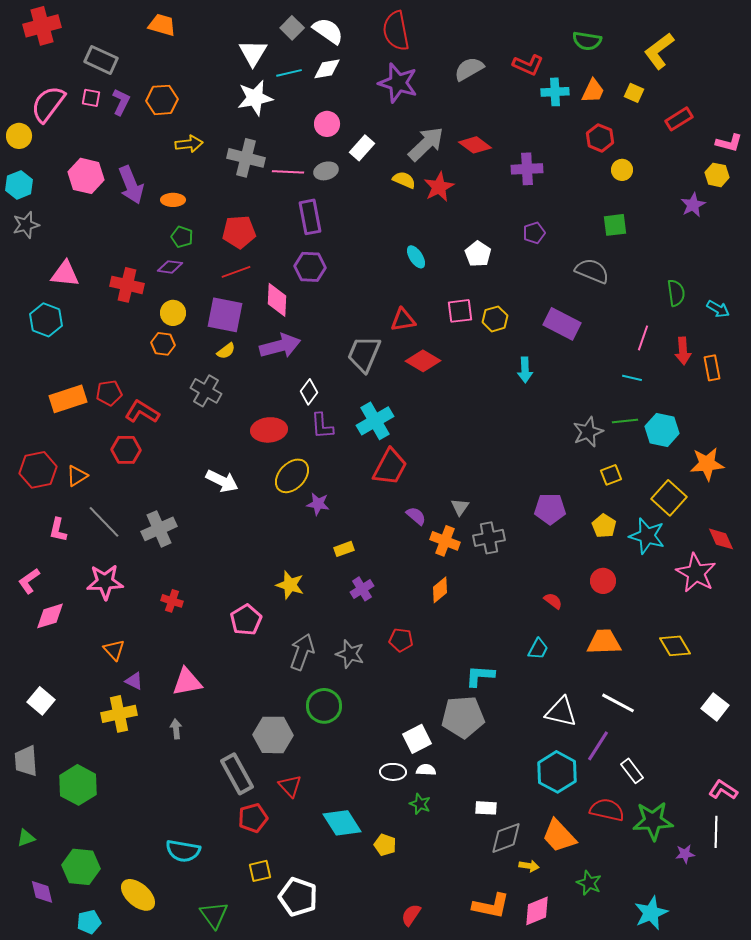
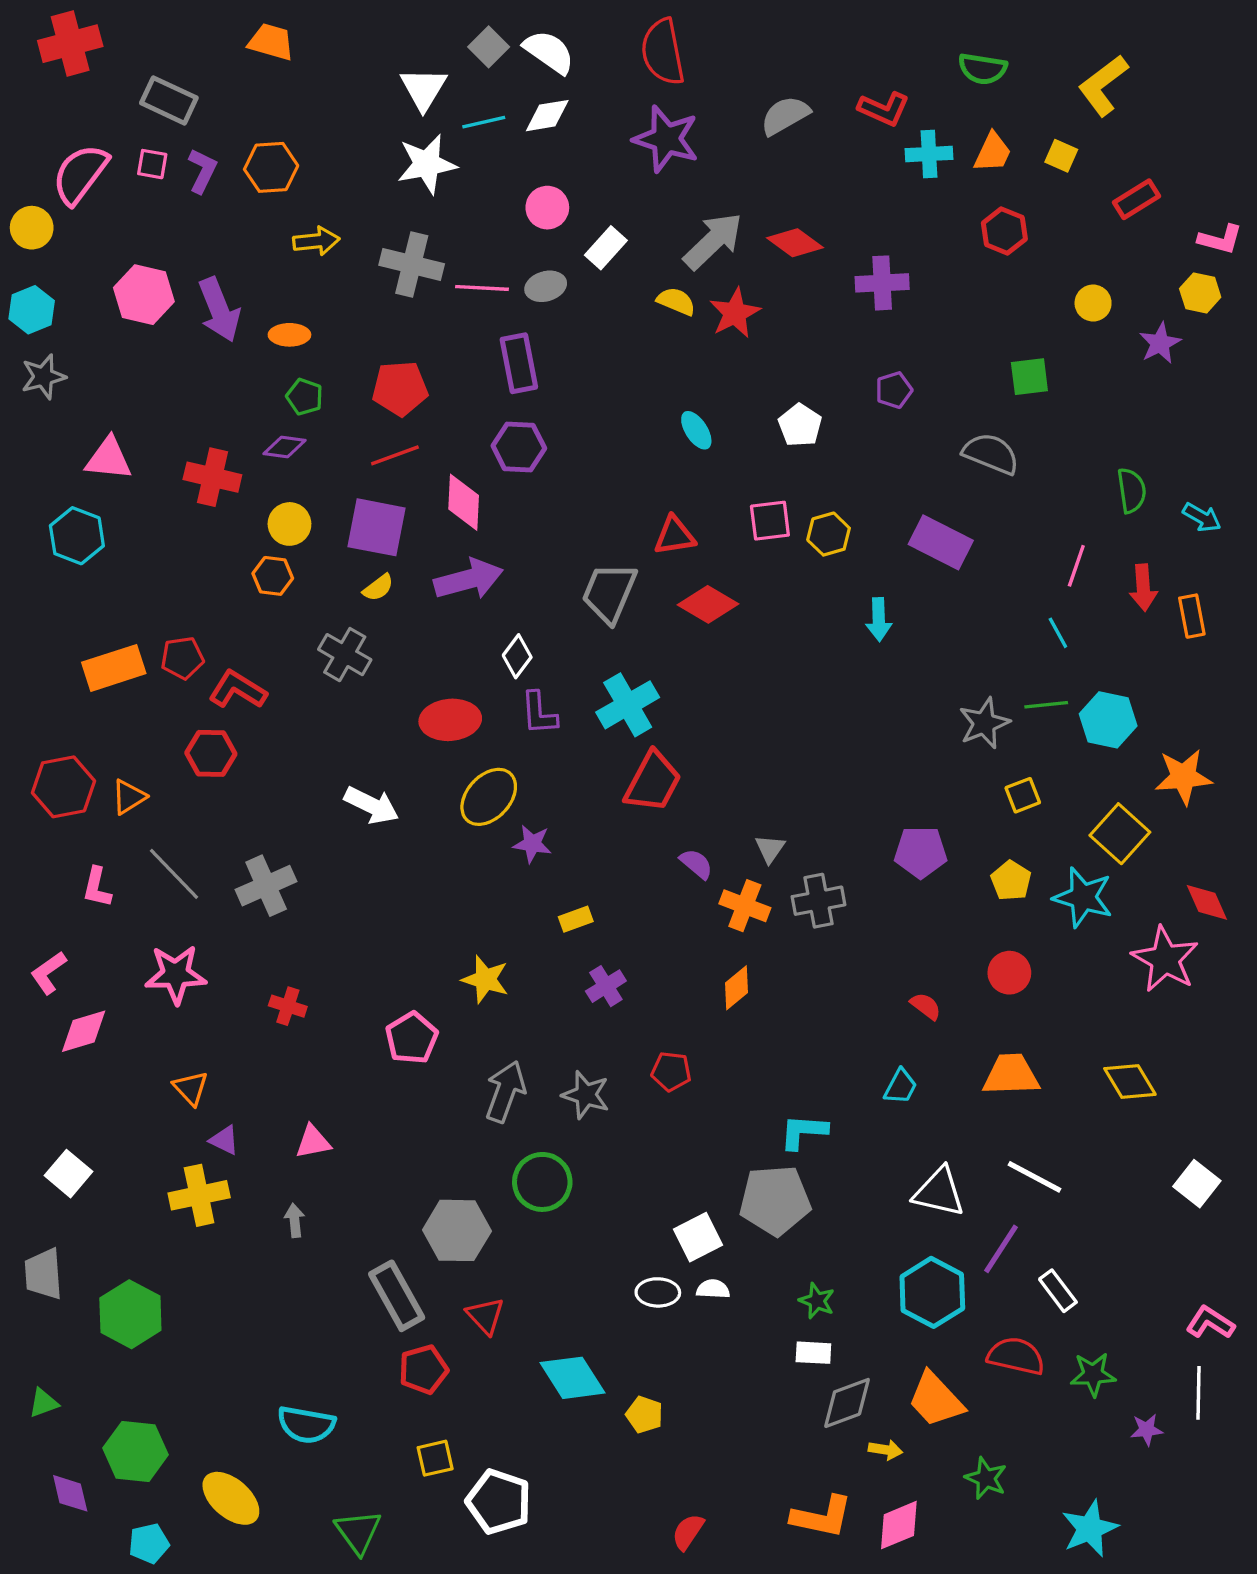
yellow circle: (622, 170) -> (1093, 303), moved
cyan line: (632, 378) -> (1058, 633), turned 48
pink triangle: (187, 682) -> (313, 1142), size x0.7
green star: (420, 804) -> (817, 1301), moved
green star: (653, 821) -> (1093, 1374), size x0.7

